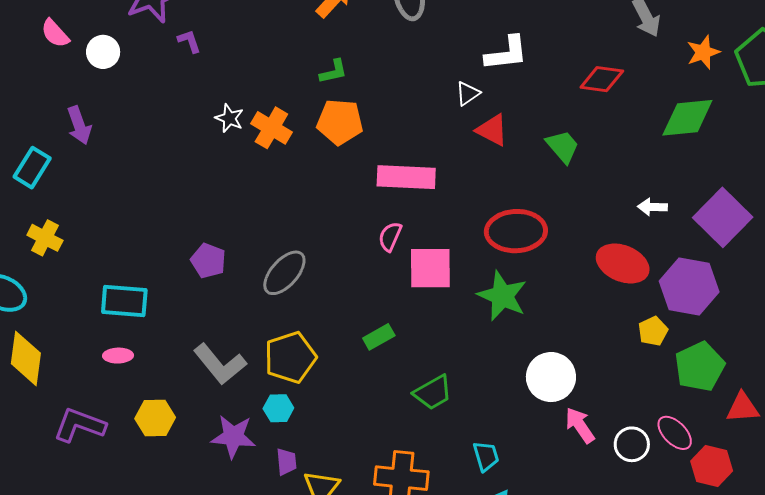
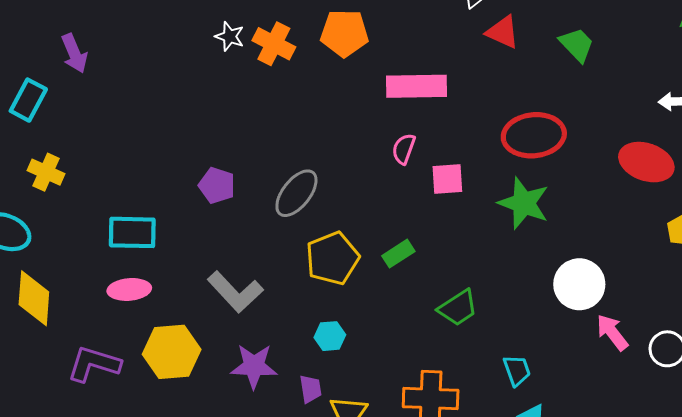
pink square: (430, 268) -> (447, 179), size x0.7
pink ellipse: (118, 356) -> (129, 289), size x1.4
yellow pentagon: (290, 357) -> (332, 258), moved
cyan hexagon: (278, 408) -> (330, 336), moved
yellow hexagon: (155, 418) -> (172, 352), size x1.4

